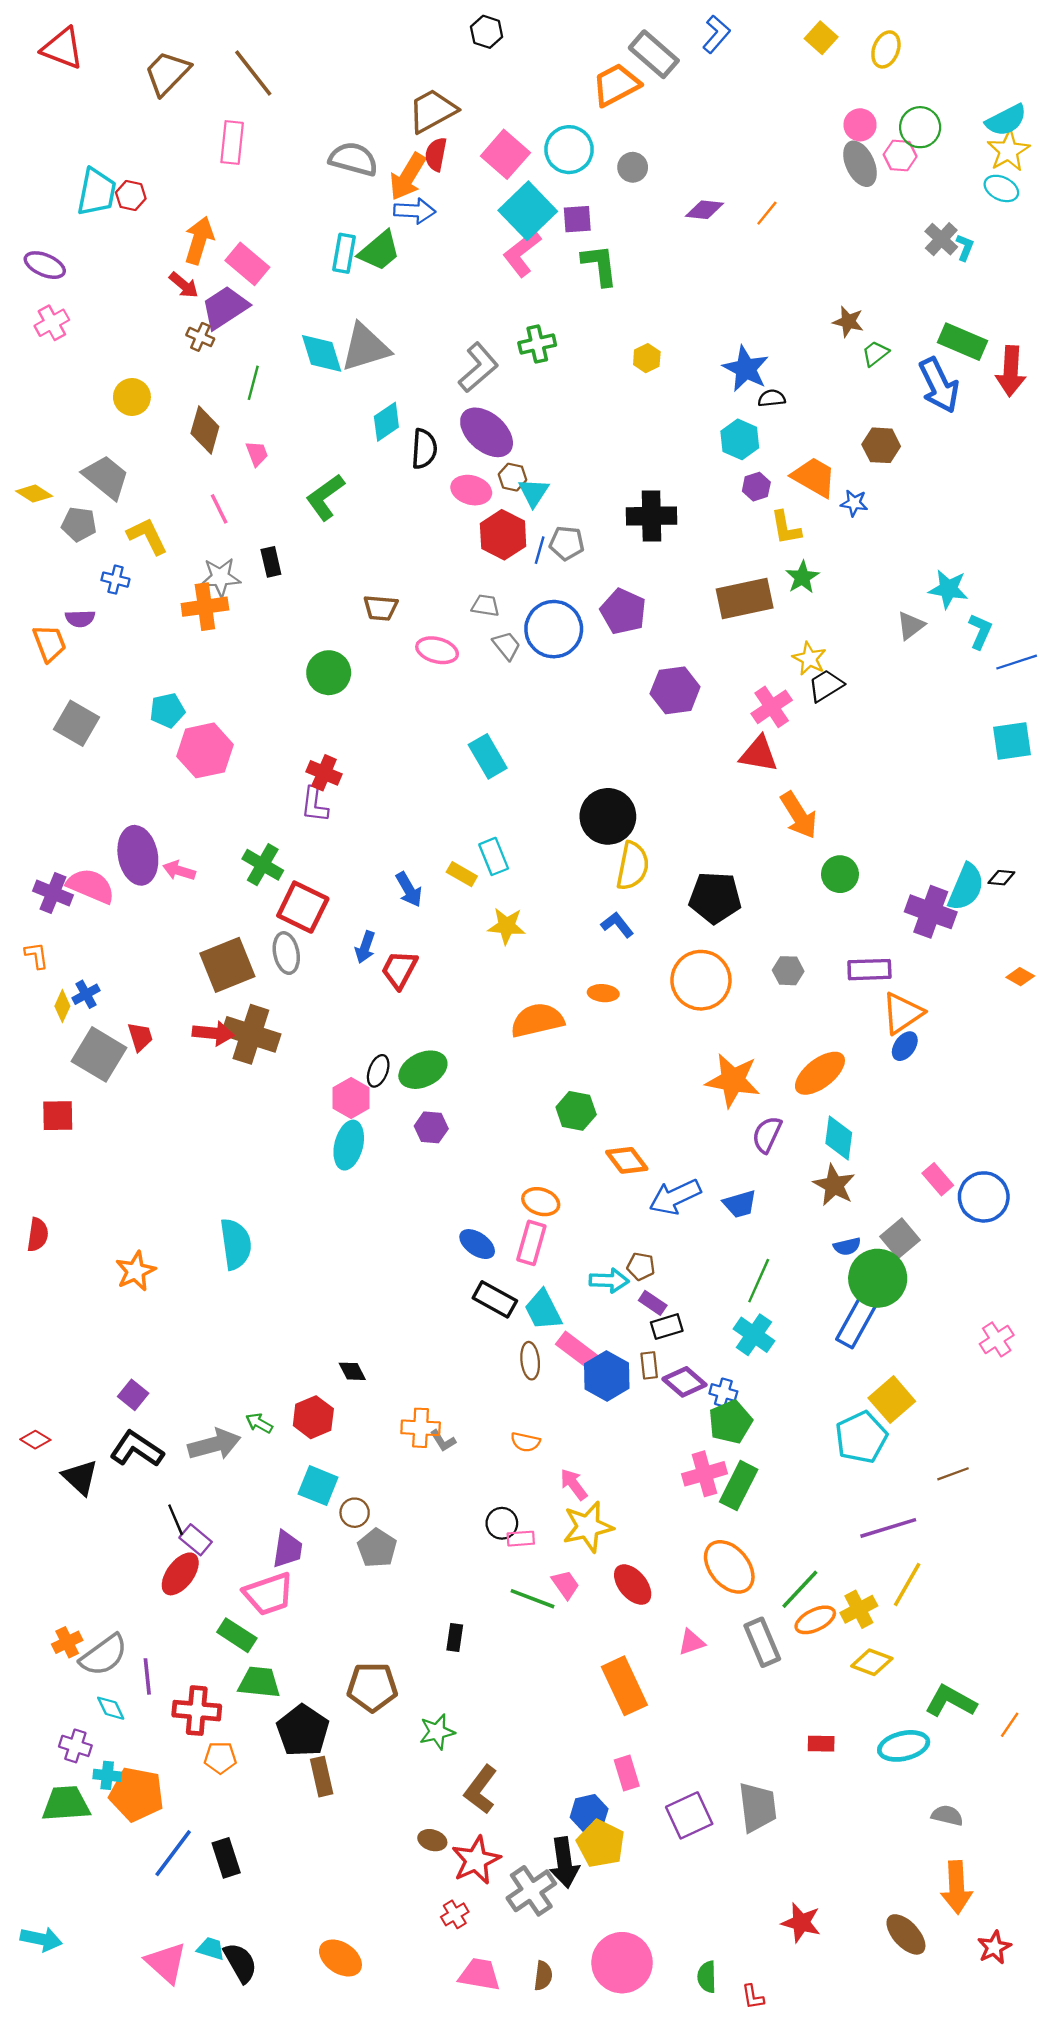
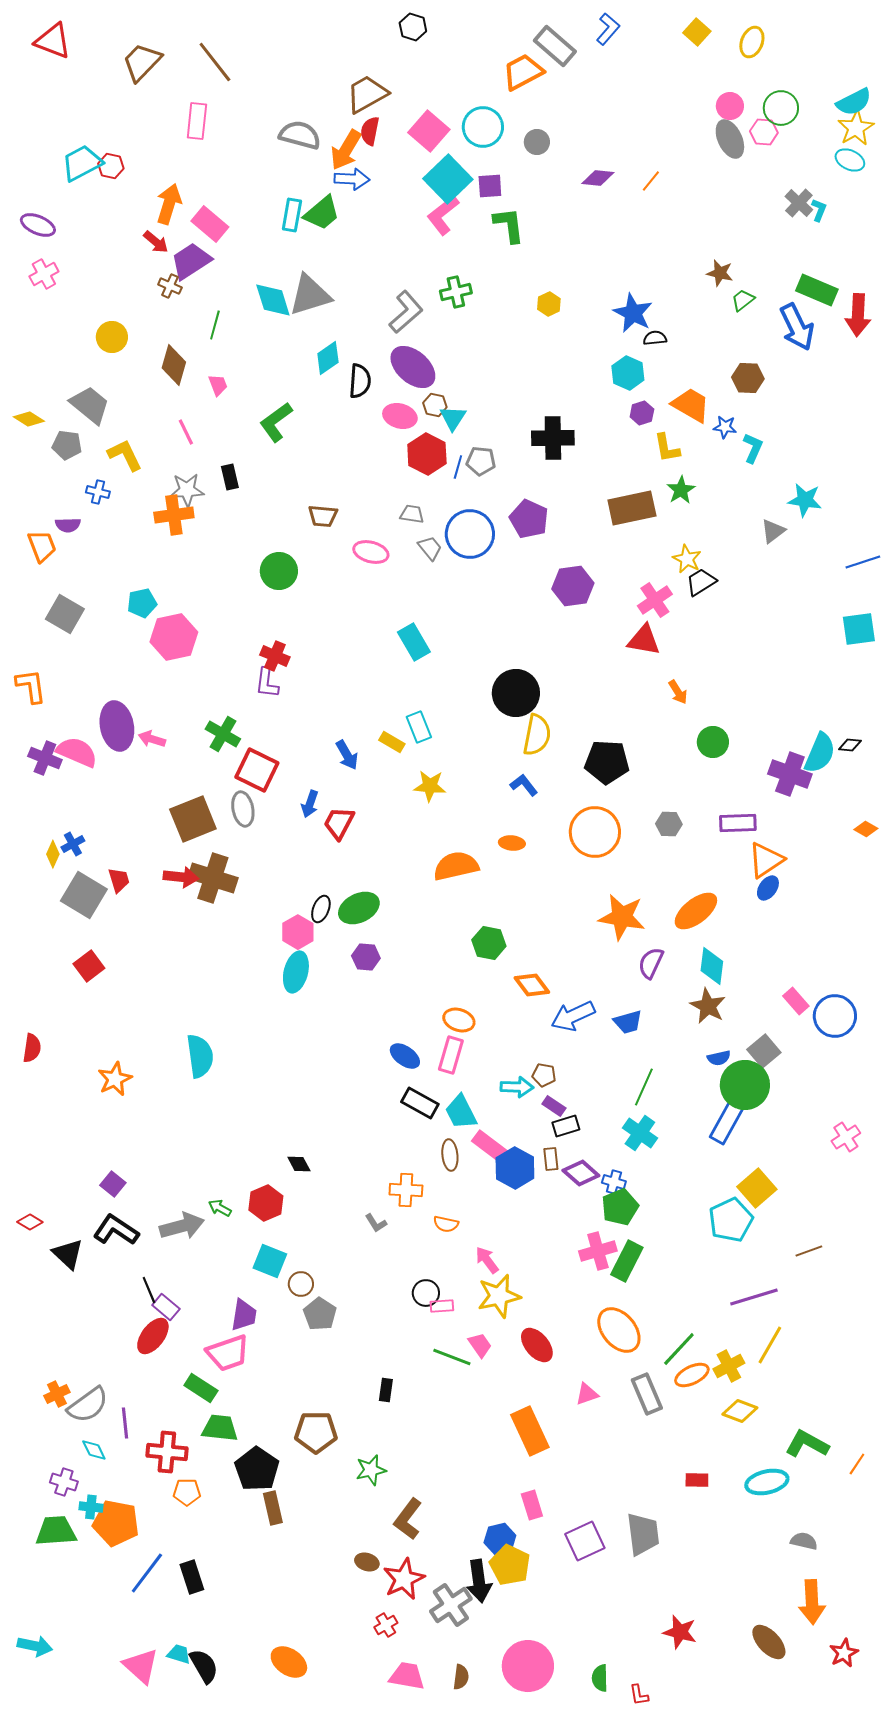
cyan trapezoid: (97, 192) -> (82, 163), turned -129
cyan L-shape: (980, 631) -> (753, 448), moved
orange arrow: (799, 815) -> (678, 692), size x0.6
orange L-shape: (37, 955) -> (31, 686), moved, size x1.5
red square: (58, 1116) -> (89, 966), moved, turned -36
orange cross: (421, 1428) -> (406, 1190), moved

